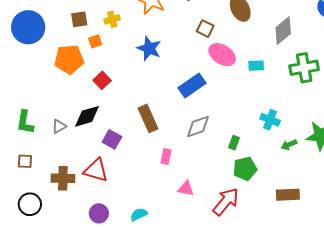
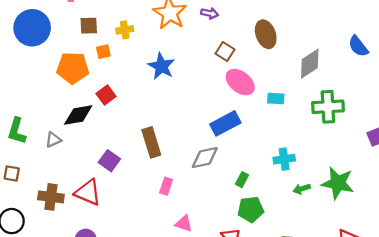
blue rectangle: (192, 86) -> (225, 123), moved
black diamond: (87, 116) -> (78, 115), moved
cyan cross: (270, 120) -> (284, 159), turned -36

